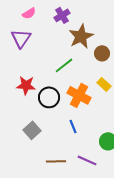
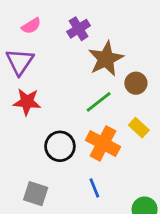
green line: (64, 65) -> (99, 102), moved
red star: (26, 85) -> (27, 102), moved
gray square: (32, 130) -> (36, 194), turned -30

